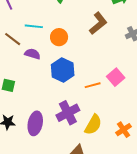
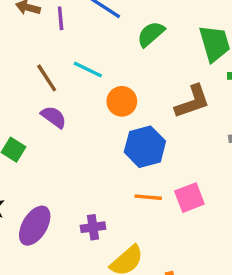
purple semicircle: (32, 54) -> (54, 117), moved
blue hexagon: (63, 70) -> (145, 147), moved
purple cross: (68, 113) -> (93, 227), size x0.6

